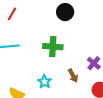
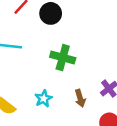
black circle: (65, 12) -> (51, 13), moved

